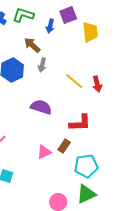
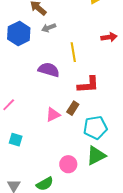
gray arrow: (42, 65) -> (49, 28), turned 56
yellow line: (74, 81) -> (73, 52), moved, turned 42
red arrow: (97, 84) -> (109, 37), moved, turned -84

